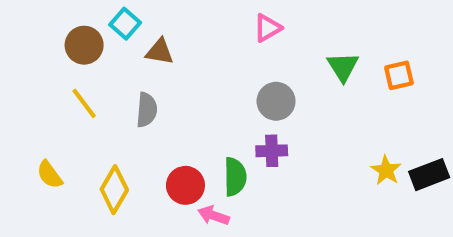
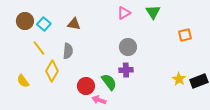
cyan square: (125, 24) -> (44, 24), moved
brown circle: (84, 45) -> (25, 21), moved
green triangle: (343, 67) -> (153, 12), moved
green semicircle: (235, 177) -> (109, 82), turned -36
yellow diamond: (114, 190) -> (52, 71), moved

